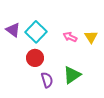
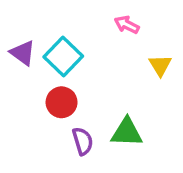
pink arrow: (70, 37) -> (127, 25), moved
green triangle: (72, 75) -> (127, 132), turned 36

